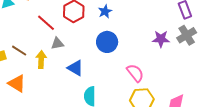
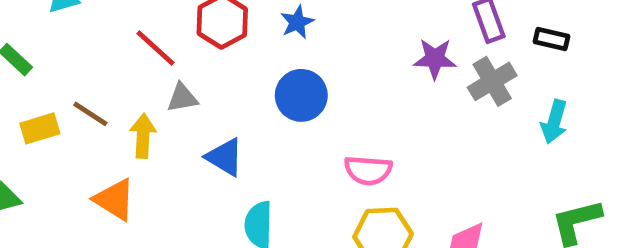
purple star: (161, 39) -> (435, 59), moved
pink semicircle: (135, 73) -> (368, 170), turned 132
orange triangle: (17, 84) -> (114, 200), moved

